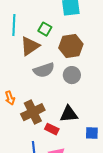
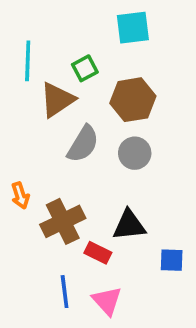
green square: (45, 29) -> (85, 68), turned 32
gray semicircle: (44, 70) -> (83, 144), turned -40

